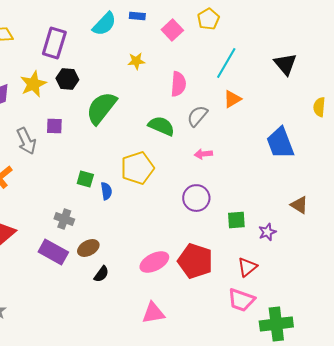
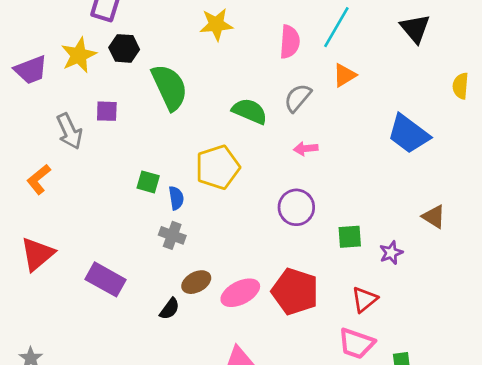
yellow star: (136, 61) -> (216, 24), size x1.4
pink semicircle: (178, 84) -> (290, 42), moved
green semicircle: (101, 108) -> (170, 87), turned 117
blue trapezoid: (280, 143) -> (408, 134), turned -32
gray cross: (64, 219) -> (172, 235), moved
brown ellipse: (88, 248) -> (196, 282), moved

